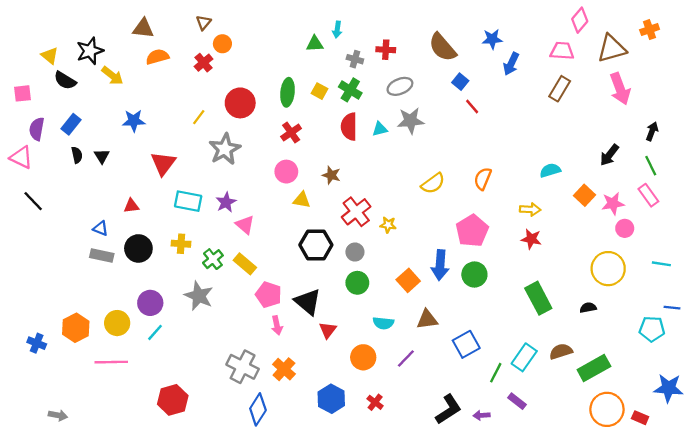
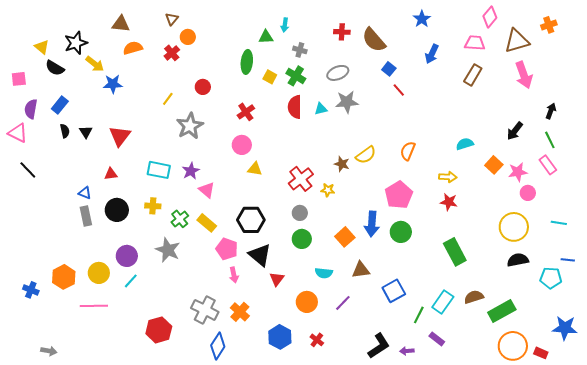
blue star: (492, 39) -> (422, 19), moved, turned -30
red cross: (386, 50) -> (342, 32), moved
green ellipse: (288, 92) -> (247, 62), moved
red circle: (240, 103) -> (203, 87), size x0.6
blue star: (134, 121) -> (113, 84), moved
red triangle: (163, 163) -> (120, 136), moved
brown star: (331, 175) -> (342, 164), moved
black hexagon: (316, 245) -> (251, 220), moved
gray rectangle: (102, 256) -> (86, 216), turned 66
black semicircle: (588, 308) -> (518, 260), moved, size x1.5
red hexagon: (173, 400) -> (159, 330), moved

